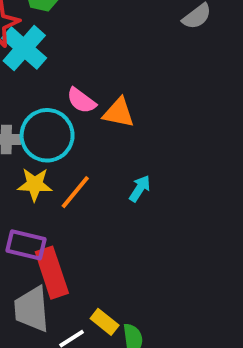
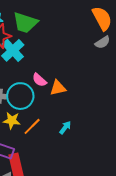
orange triangle: (119, 113) -> (58, 88), turned -30

